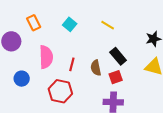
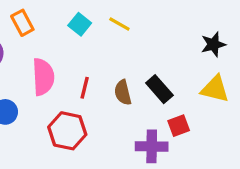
yellow line: (108, 25) -> (119, 24), moved
black rectangle: (118, 56) -> (159, 89), moved
red square: (116, 77) -> (179, 126), moved

